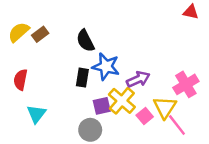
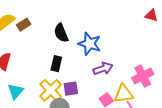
blue star: (106, 67) -> (90, 44), moved
yellow cross: (122, 101) -> (51, 90), moved
yellow triangle: (165, 107) -> (124, 94), turned 45

